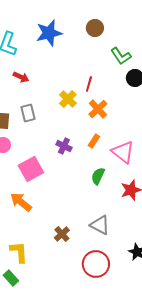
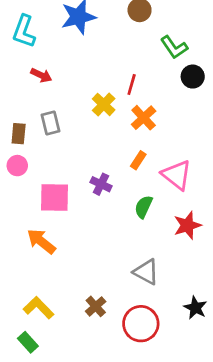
purple cross: (64, 146) -> (101, 184), moved
pink square: (31, 169) -> (54, 197), turned 30
brown cross: (62, 234) -> (96, 306), moved
yellow L-shape: (19, 252) -> (39, 308), turned -40

